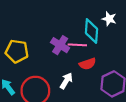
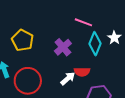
pink line: (77, 45) -> (83, 22), moved
white arrow: (66, 81) -> (68, 78), moved

